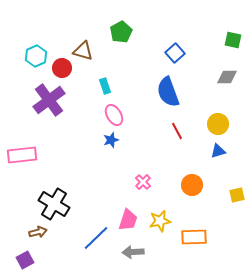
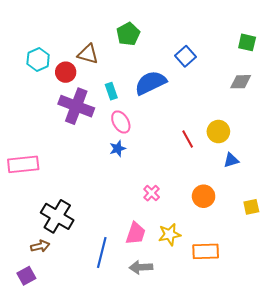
blue semicircle: (168, 92) -> (151, 83), moved, turned 84
purple cross: (49, 100) -> (76, 106), moved, turned -32
yellow circle: (218, 124) -> (218, 132), moved
blue line: (96, 238) -> (102, 252), turned -32

